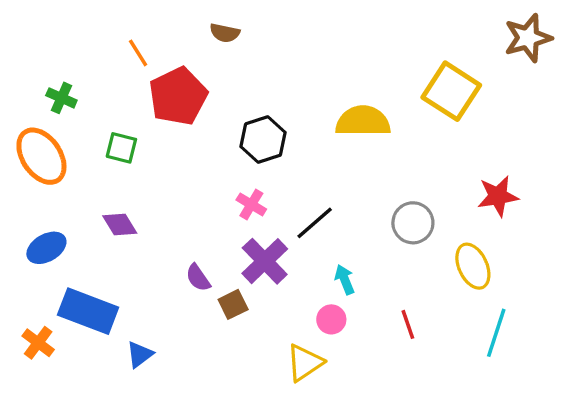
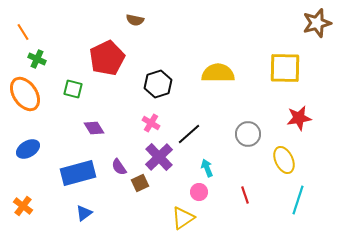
orange line: (138, 53) -> (23, 32), moved
yellow square: (451, 91) -> (285, 68), moved, turned -32
purple diamond: (120, 224) -> (94, 128), moved
blue rectangle: (88, 311) -> (78, 173), moved, turned -36

